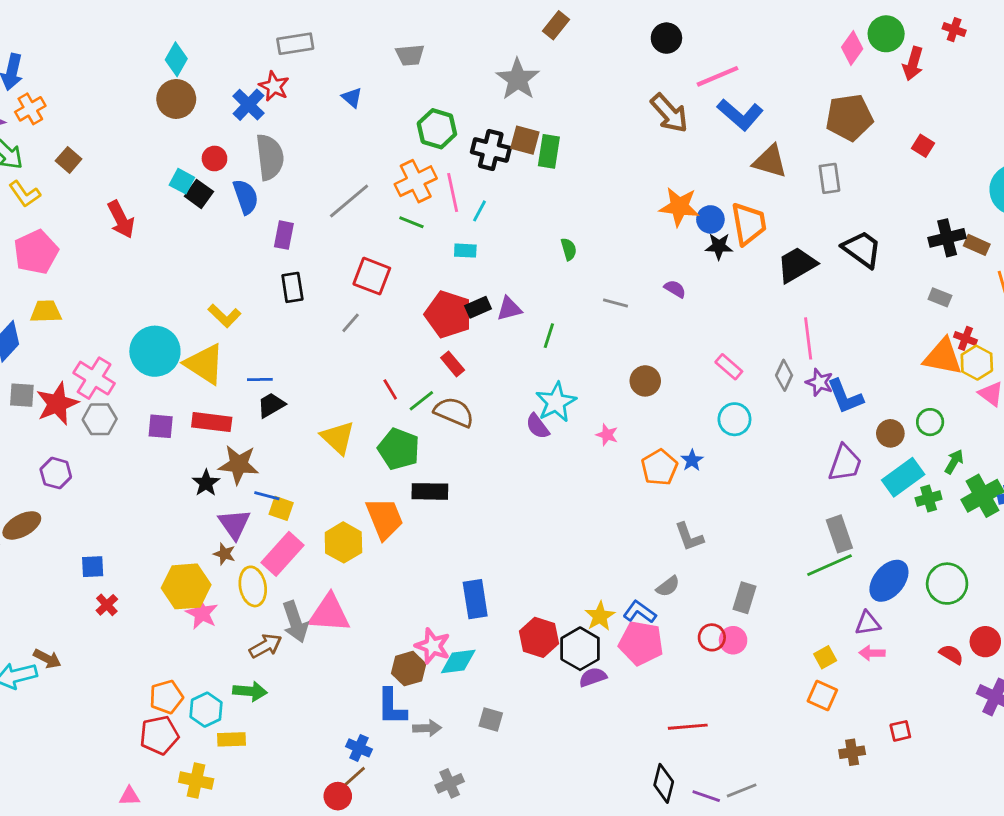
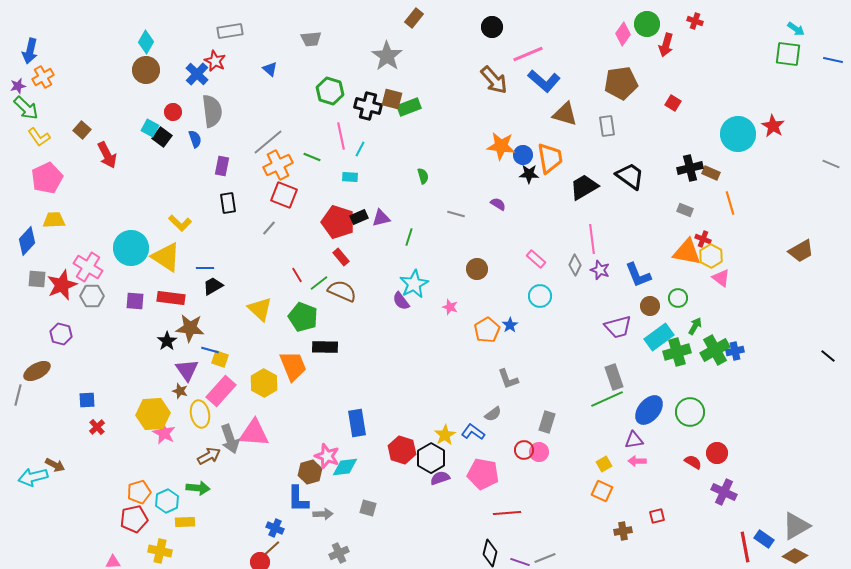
green rectangle: (549, 151) -> (409, 107), turned 60
brown square: (69, 160) -> (82, 130), moved
orange cross: (416, 181) -> (278, 165), moved
blue semicircle: (246, 197) -> (195, 139), size x0.7
blue L-shape: (845, 397) -> (638, 275), moved
purple trapezoid: (845, 463) -> (618, 327), turned 56
green cross: (929, 499) -> (677, 352), size x1.5
pink pentagon: (641, 643) -> (483, 474), moved

